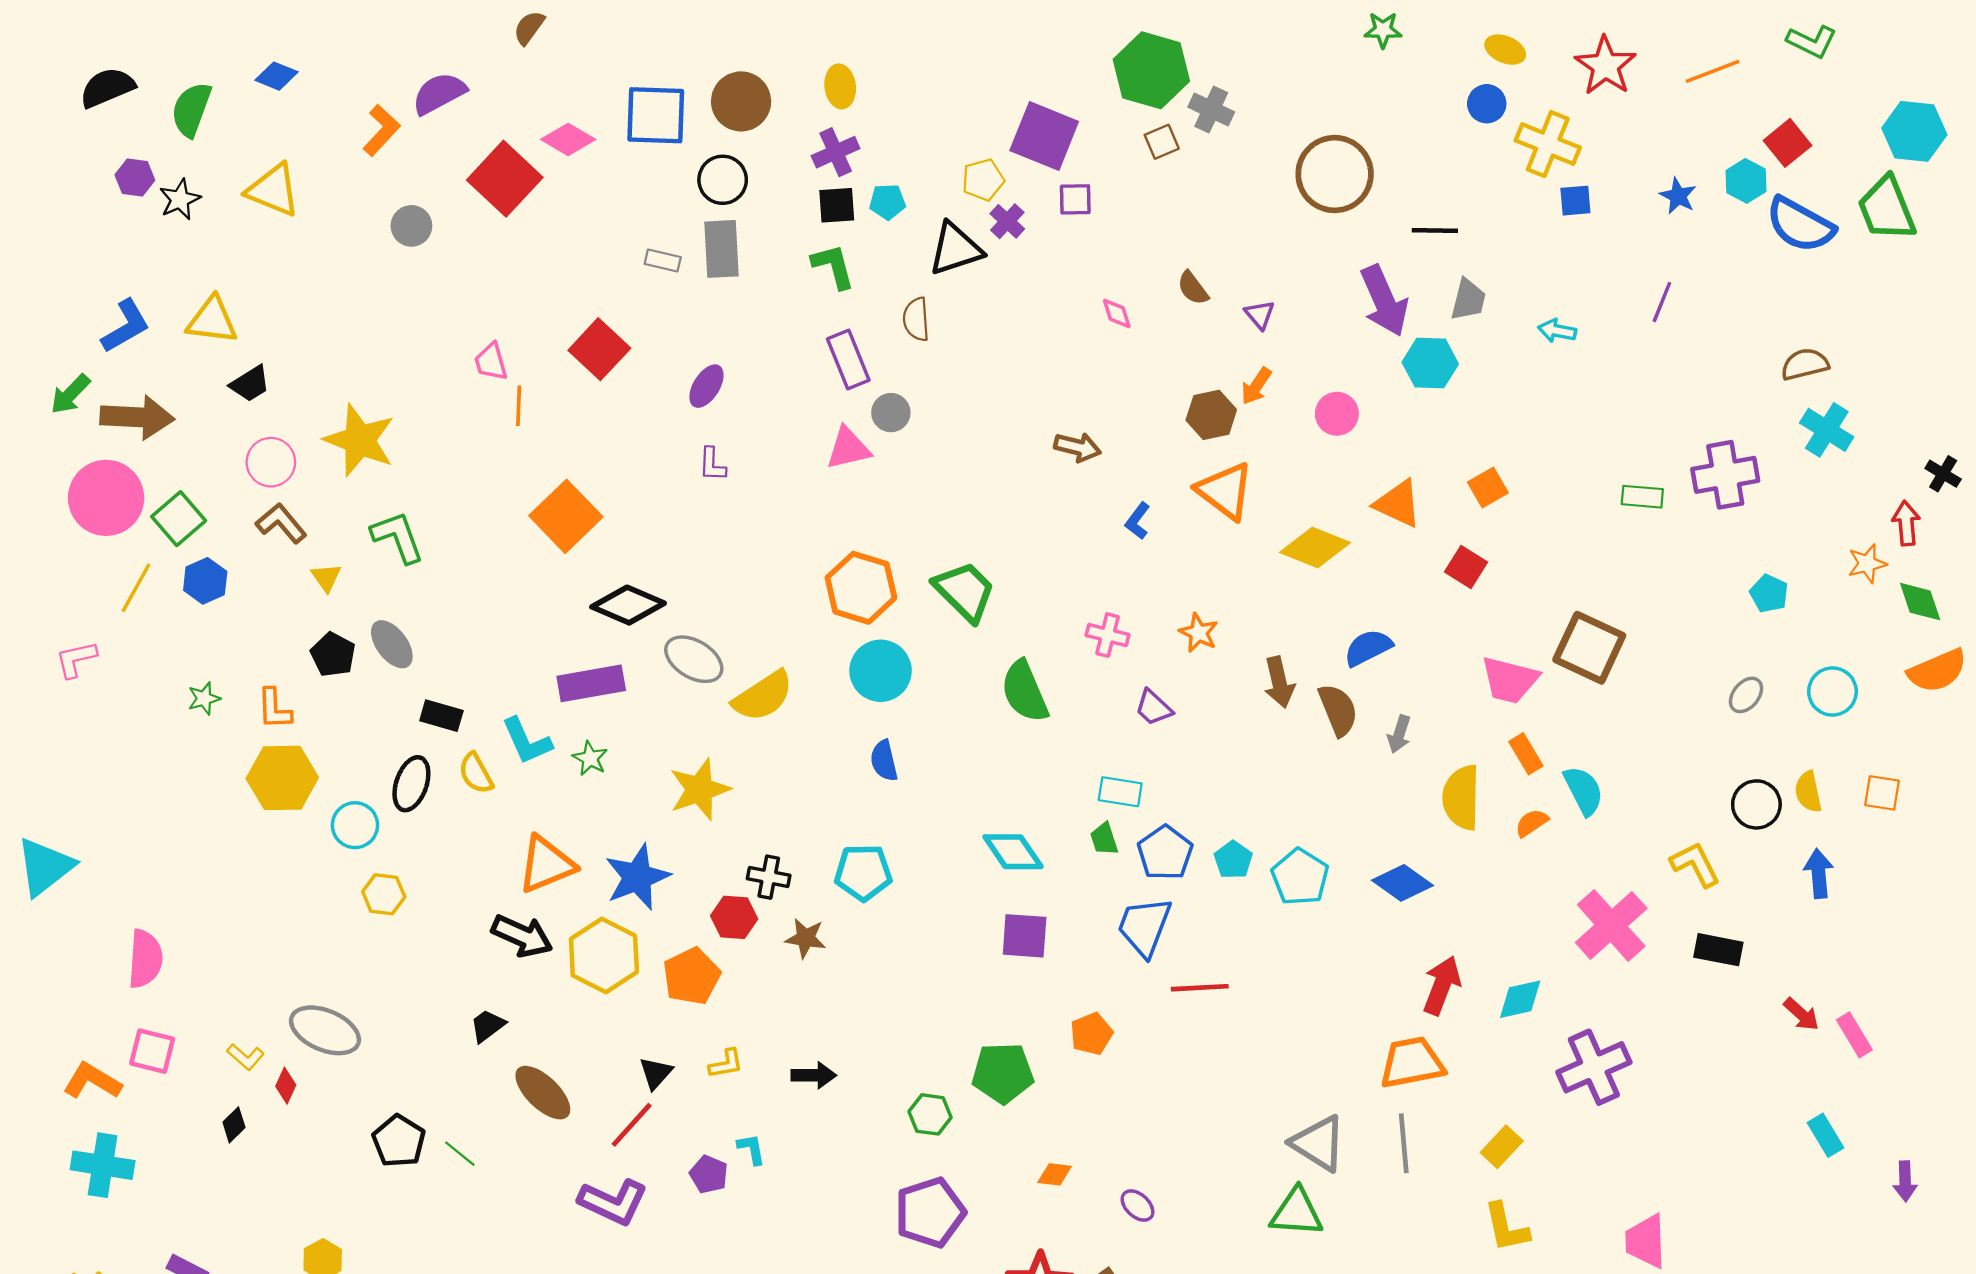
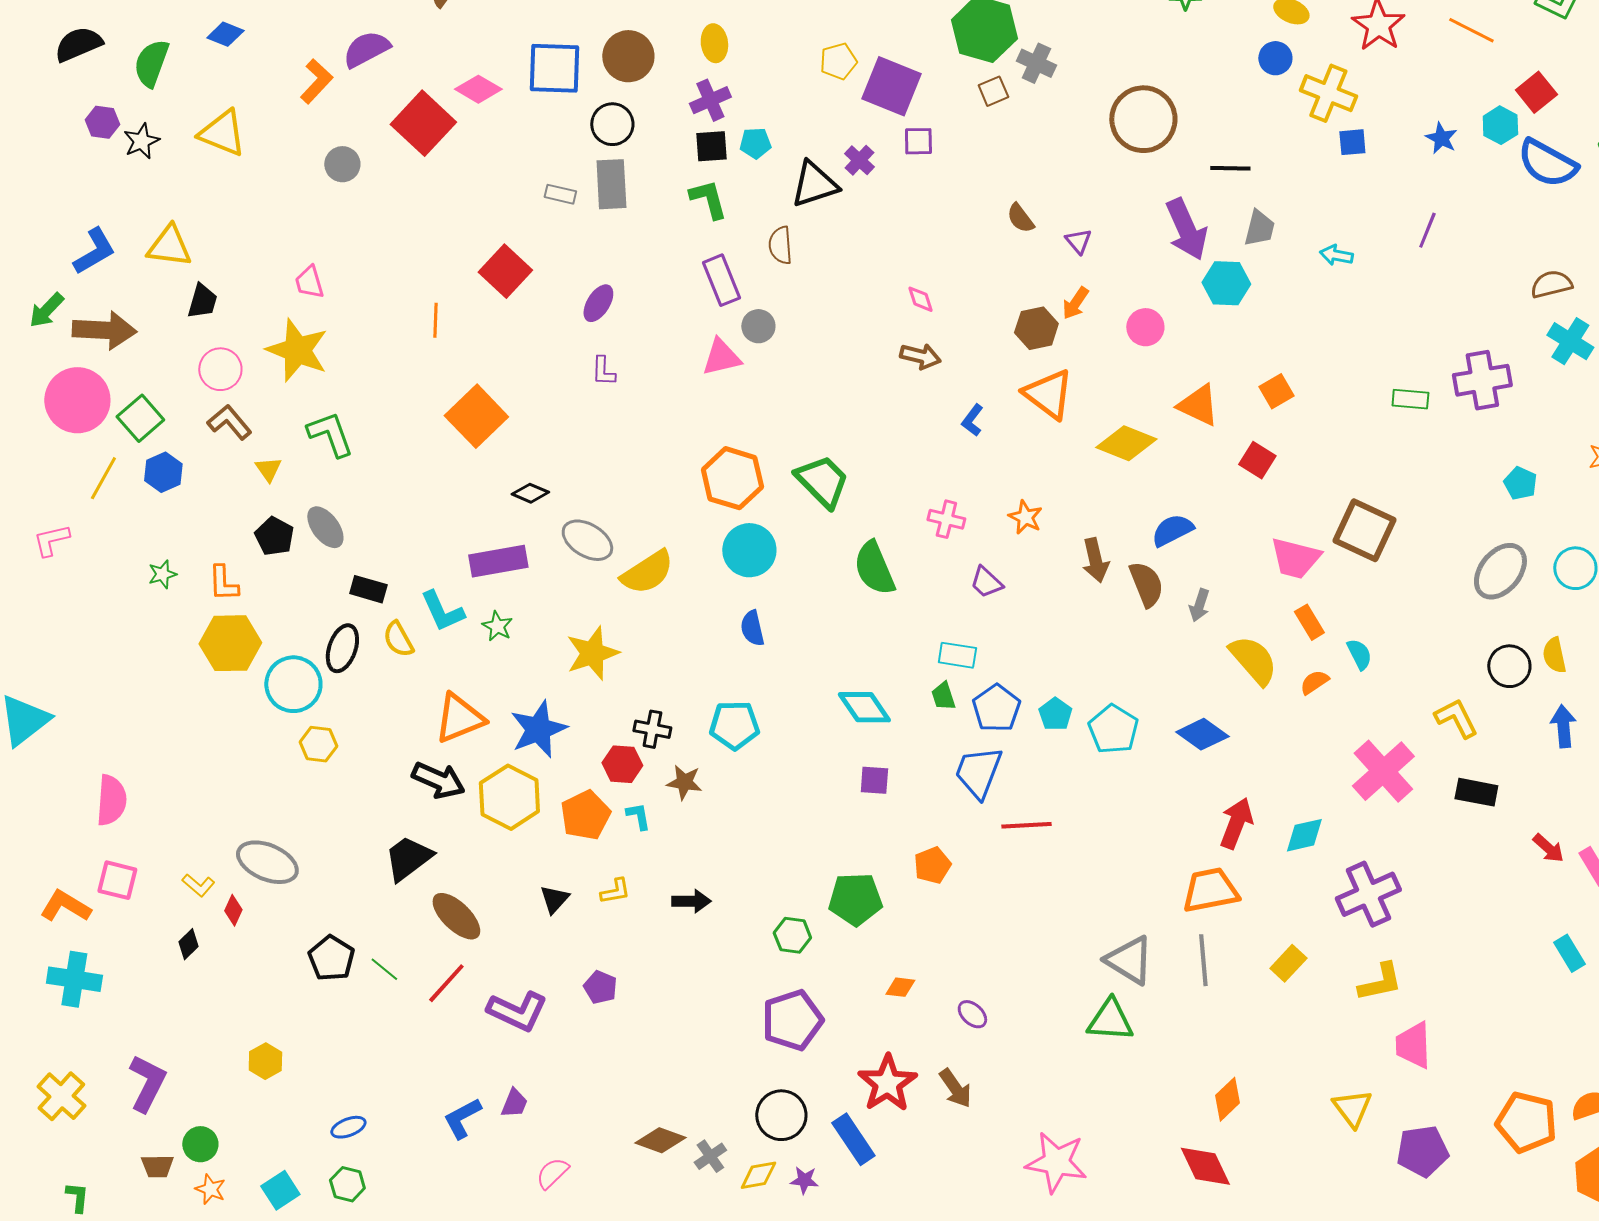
orange line: (1713, 71) -> (1471, 30), turned 48
yellow pentagon: (983, 180) -> (838, 61), moved
pink diamond: (1117, 313) -> (920, 299), moved
pink trapezoid: (491, 362) -> (309, 282), moved
black trapezoid: (250, 384) -> (202, 301), turned -42
black diamond: (628, 605) -> (530, 493), size x0.6
gray ellipse: (1746, 695) -> (1500, 571), size x1.8
cyan semicircle: (1584, 791) -> (1359, 654), size x0.7
yellow semicircle: (1461, 798) -> (1253, 660), turned 138
cyan circle: (355, 825) -> (293, 684), size x1.4
purple square: (1025, 936) -> (874, 780), size x0.7
black trapezoid: (488, 1026) -> (408, 858), size x1.6
red line: (632, 1125) -> (446, 983), moved
cyan L-shape: (751, 1149) -> (638, 816), moved
yellow L-shape: (1506, 1227) -> (1380, 982), moved, turned -90

